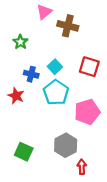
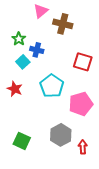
cyan square: (55, 67) -> (23, 62), moved
blue cross: (31, 74) -> (37, 50), moved
red arrow: (82, 167) -> (83, 147), moved

